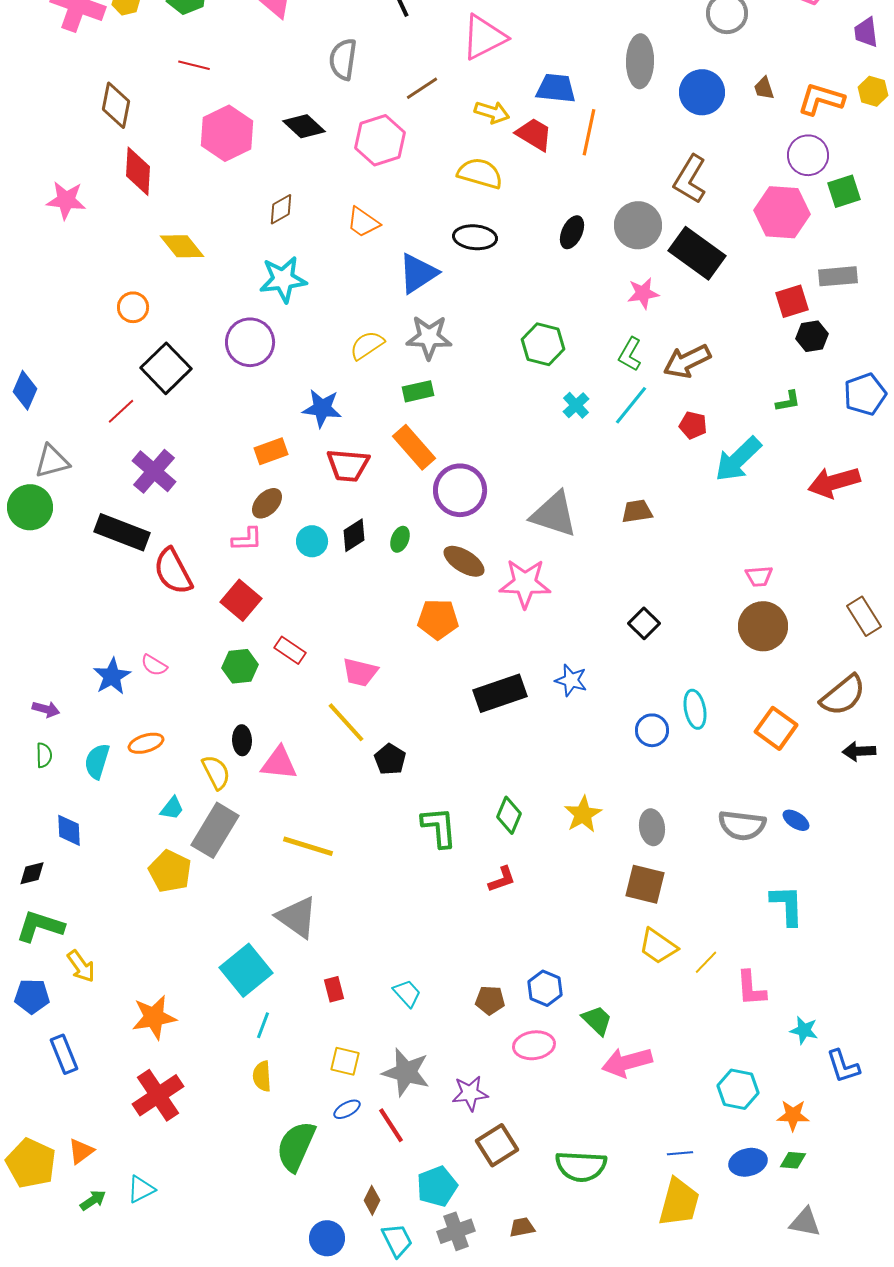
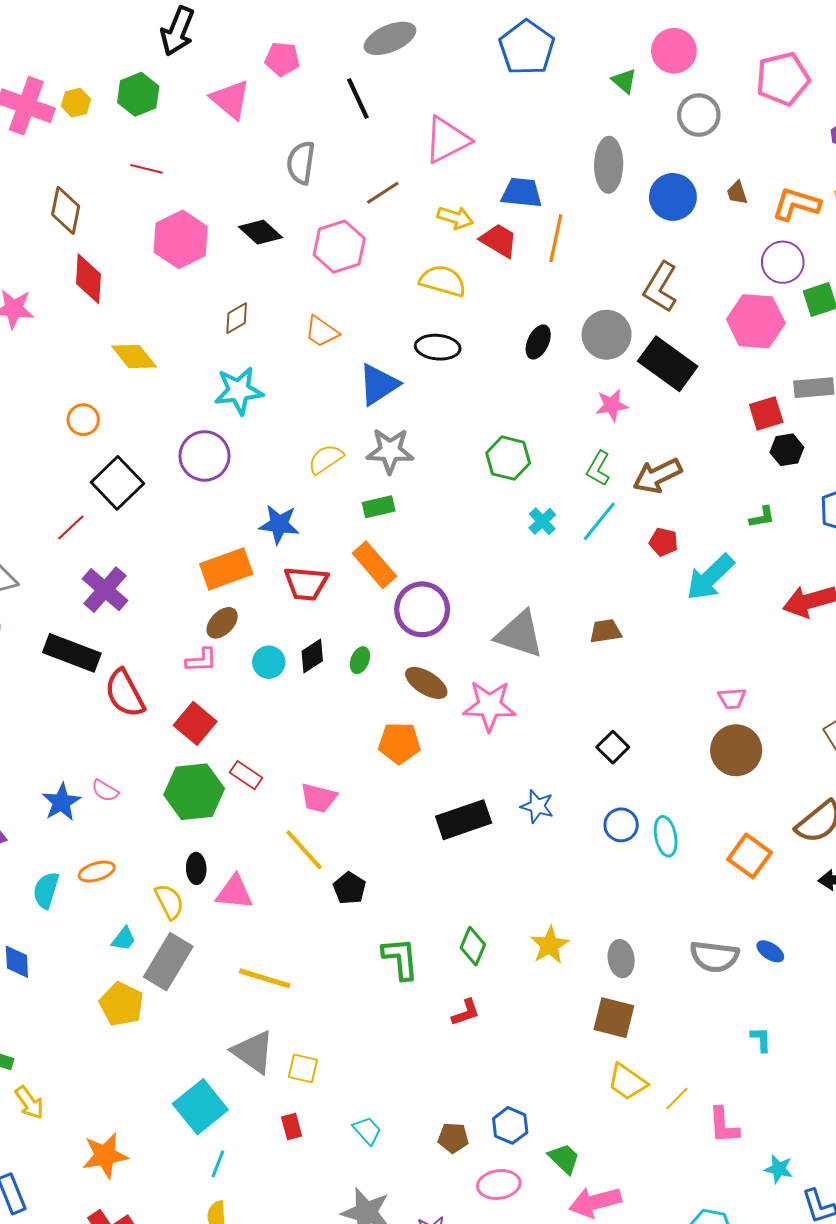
orange rectangle: (271, 451) -> (226, 569), size x1.5
green hexagon: (240, 666) -> (194, 792), size x1.6
blue circle: (652, 730) -> (621, 825), moved
cyan L-shape: (787, 905) -> (761, 1039), size x0.6
yellow square: (345, 1061) -> (303, 1068), moved

